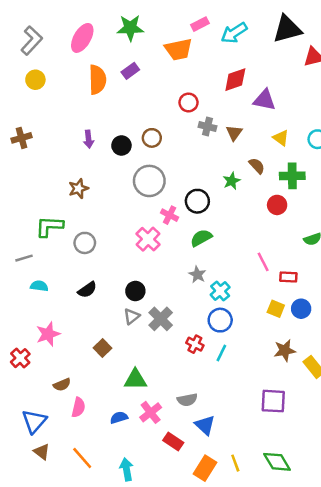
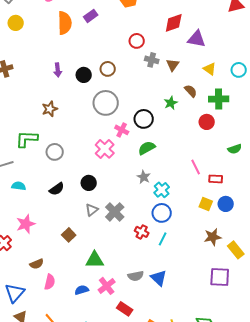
black circle: (135, 291) -> (89, 183), moved
purple square: (273, 401) -> (220, 277), moved
blue triangle: (205, 425) -> (159, 278), moved

